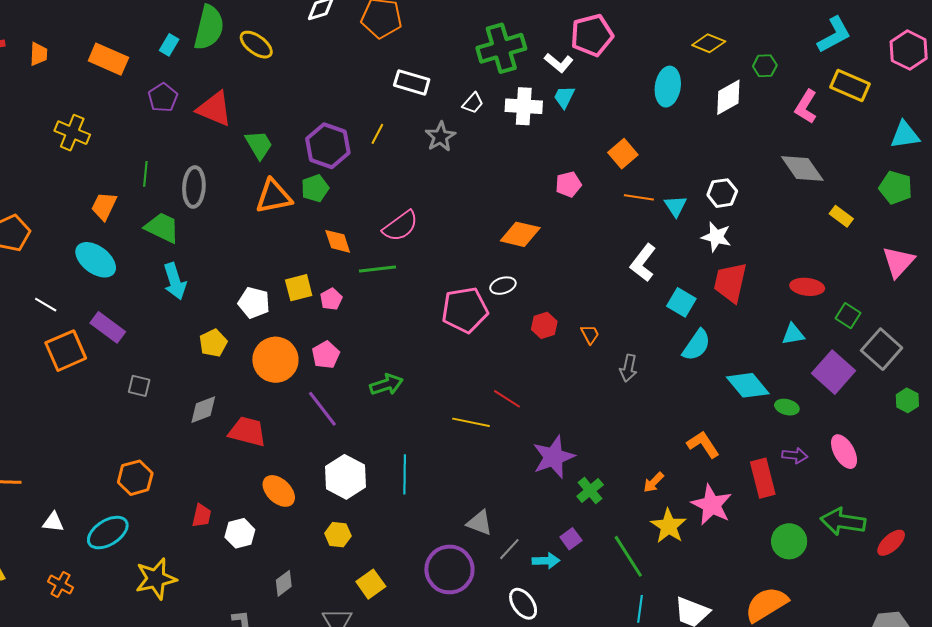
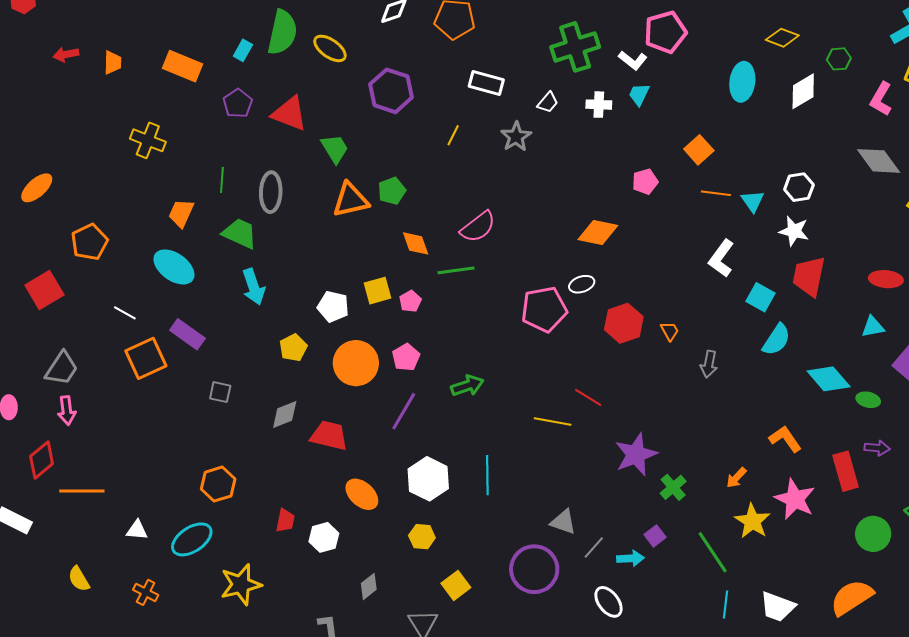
white cross: (524, 106) -> (599, 105), size x0.7
purple hexagon: (328, 146) -> (391, 91), moved
red hexagon: (544, 325) -> (624, 323), size x1.5
purple line: (322, 409) -> (404, 411), turned 69

